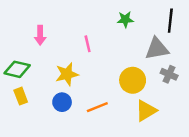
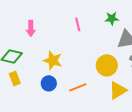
green star: (125, 19) -> (112, 18), moved
pink line: (88, 44) -> (78, 24), moved
yellow star: (67, 74) -> (53, 60), turned 30

